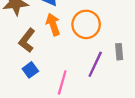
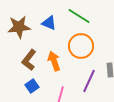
orange arrow: (53, 24) -> (54, 61), moved

